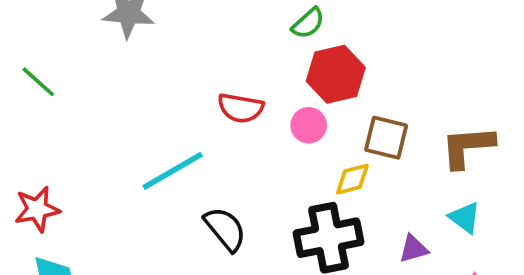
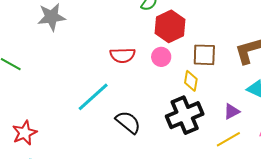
yellow diamond: (352, 179) -> (191, 81), turned -55

